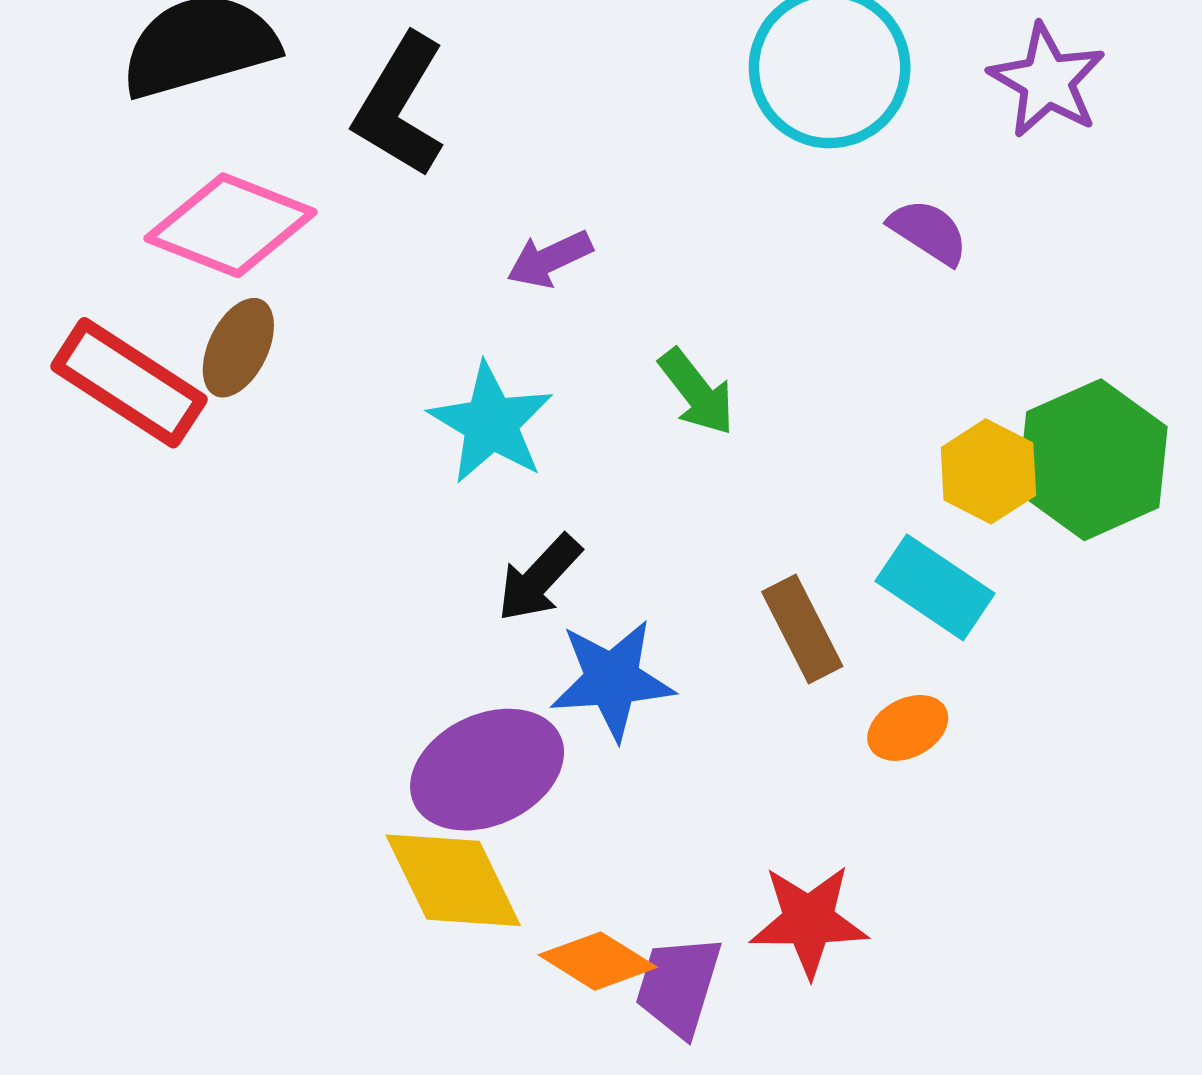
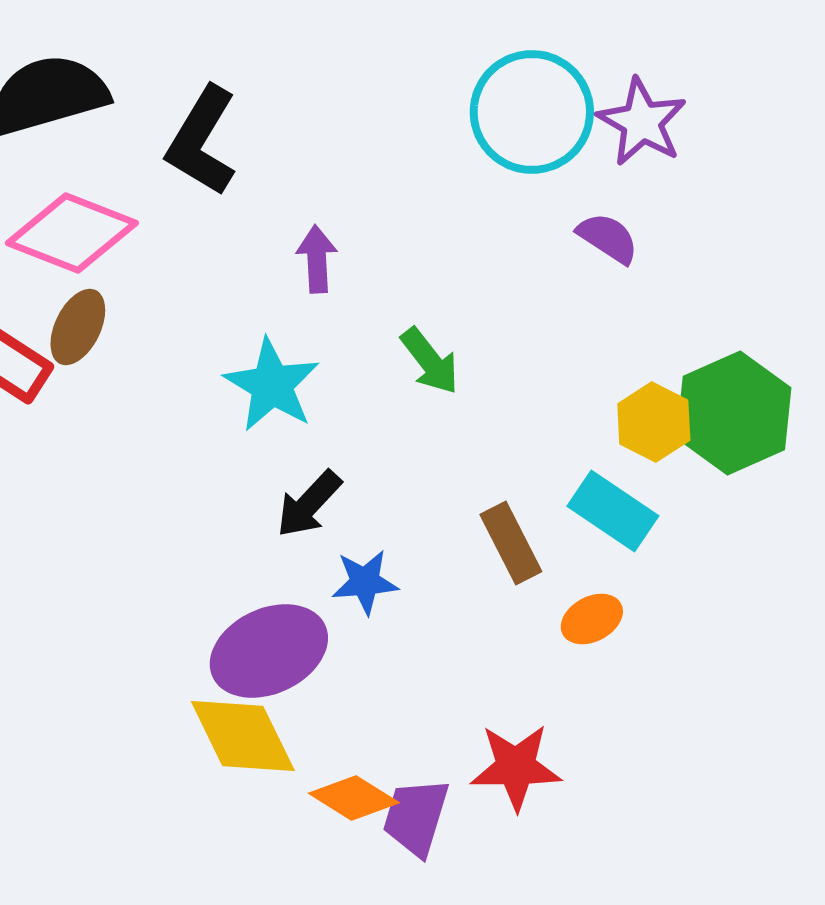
purple star: (1047, 81) -> (642, 122), moved
purple arrow: (550, 259) -> (317, 259), turned 112
blue star: (612, 680) -> (365, 582), size x0.7

